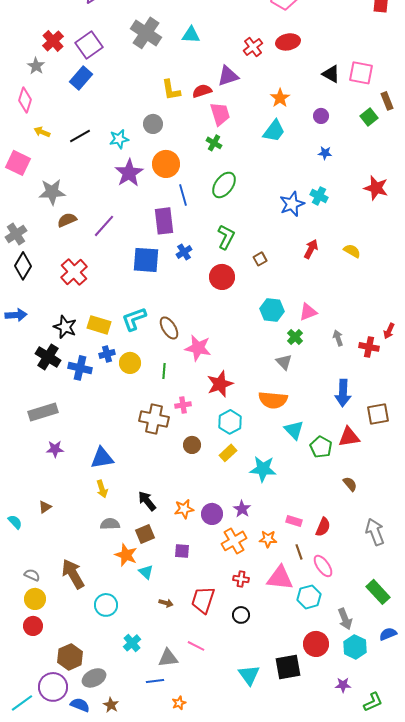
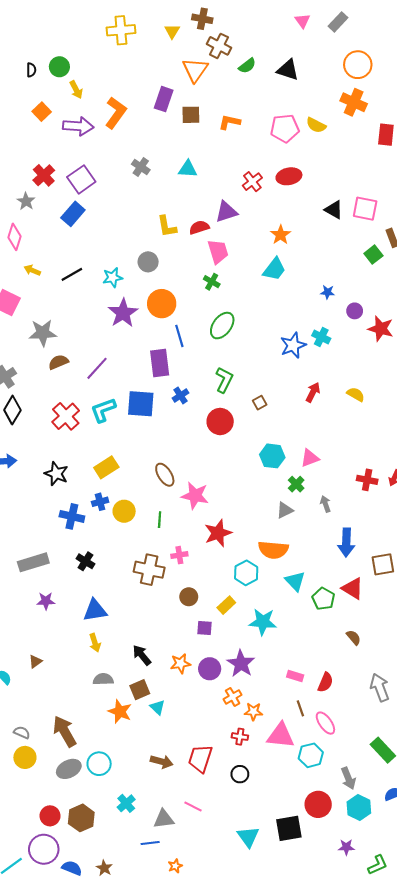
gray cross: (146, 33) -> (141, 167), size x0.6
purple circle: (321, 116) -> (355, 311), moved
cyan L-shape: (134, 319) -> (103, 410), moved
yellow rectangle: (99, 325) -> (106, 467), moved, turned -50
gray arrow: (338, 338) -> (325, 504), moved
red cross: (369, 347) -> (367, 480), moved
black cross: (48, 357) -> (85, 561), moved, size x0.7
gray triangle: (284, 362) -> (285, 510), turned 48
cyan hexagon: (230, 422) -> (246, 573), moved
red triangle: (349, 437) -> (353, 588), turned 40
purple star: (242, 509) -> (241, 664), size x1.5
orange star: (268, 539) -> (253, 712), moved
orange cross: (234, 541) -> (233, 697), size x0.7
purple square: (182, 551) -> (204, 628), moved
cyan triangle: (146, 572) -> (157, 707), moved
brown arrow: (166, 603) -> (162, 762), size x1.5
red circle: (33, 626) -> (50, 816), moved
brown hexagon: (70, 657) -> (81, 818), moved
gray ellipse: (94, 678) -> (69, 769), moved

